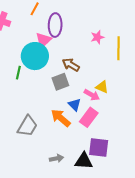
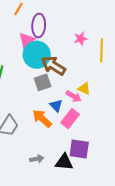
cyan circle: (35, 56) -> (37, 55), moved
brown arrow: (71, 65) -> (53, 66), size x1.4

